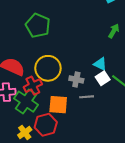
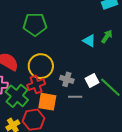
green pentagon: (38, 26) -> (35, 24), turned -30
cyan triangle: (100, 64) -> (89, 41), moved
red cross: (33, 86) -> (36, 84), moved

